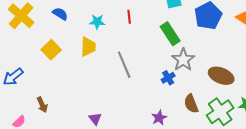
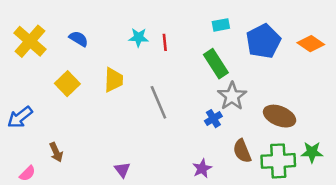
cyan star: (97, 22) -> (139, 37), moved
green cross: (220, 112) -> (278, 161), turned 32

